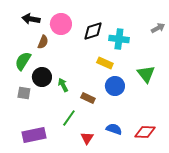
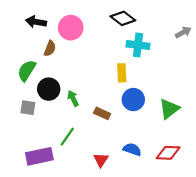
black diamond: (93, 31) -> (123, 18), moved, turned 55
yellow rectangle: (105, 63) -> (122, 73), turned 63
green triangle: (146, 74) -> (169, 109), moved, turned 30
green line: (69, 118) -> (67, 137), moved

